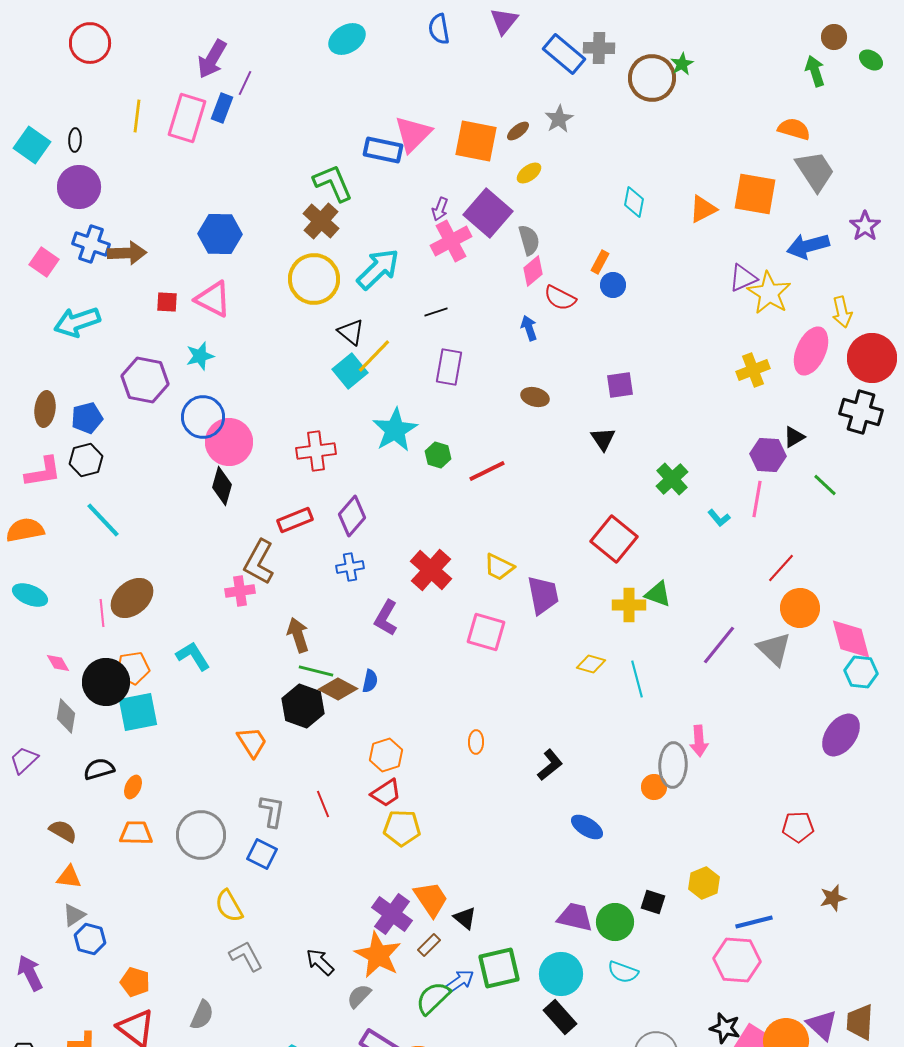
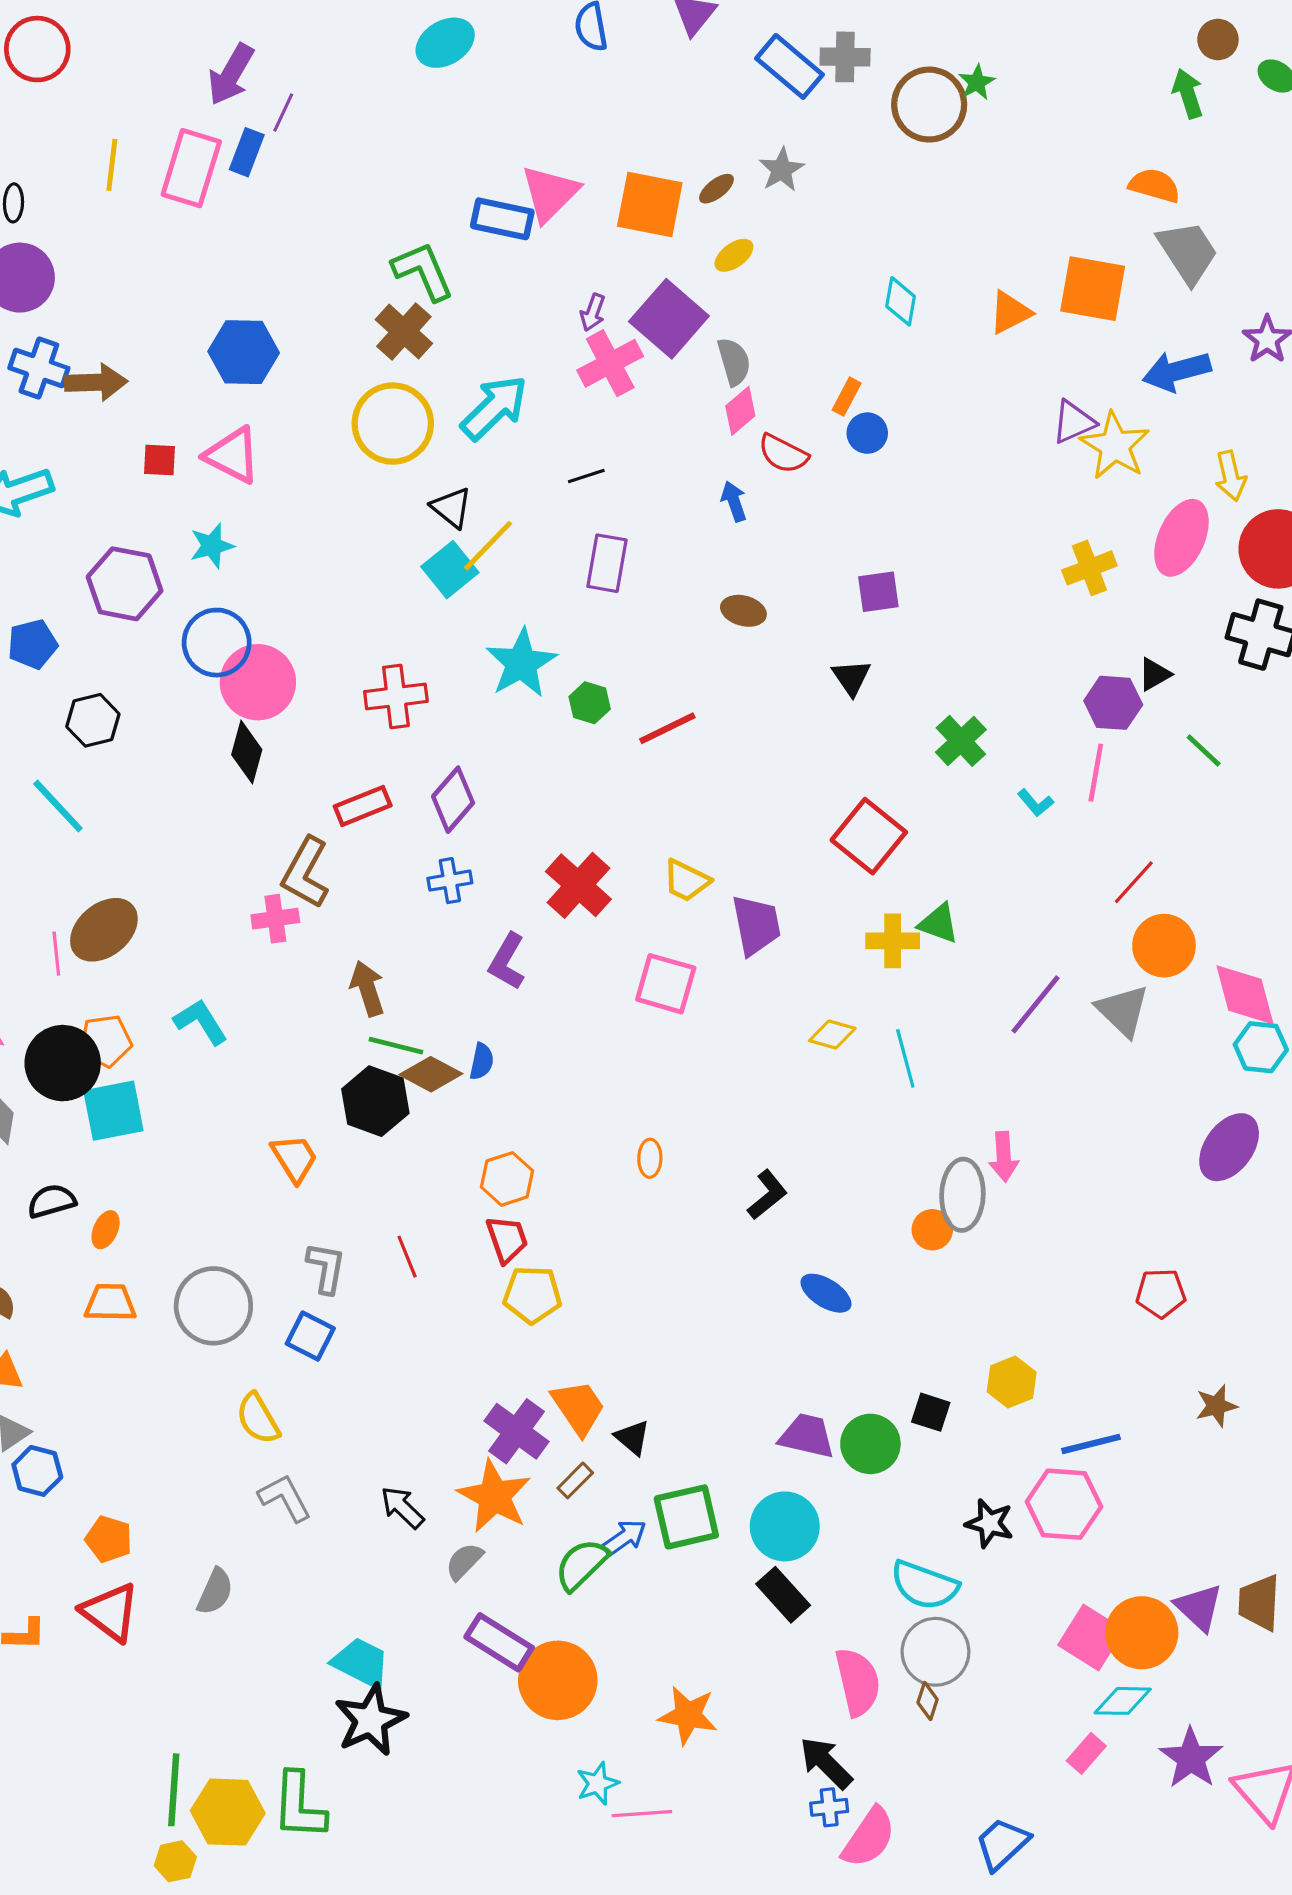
black hexagon: (86, 460) -> (93, 720), moved
red trapezoid: (386, 793) -> (507, 1239), turned -76
cyan semicircle: (623, 972) -> (924, 1585), moved, size x1.4
black star: (725, 1028) -> (989, 1523), moved

